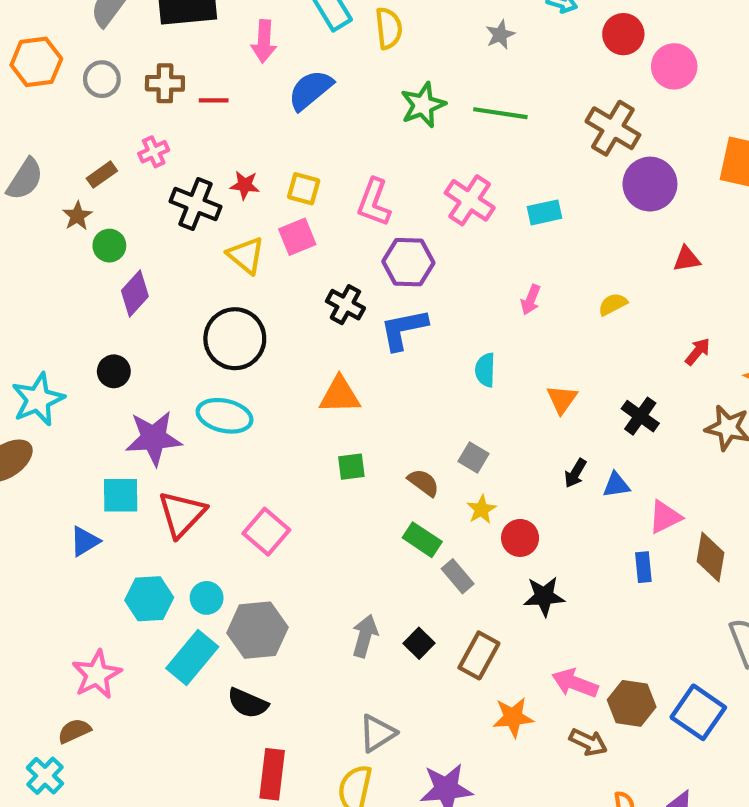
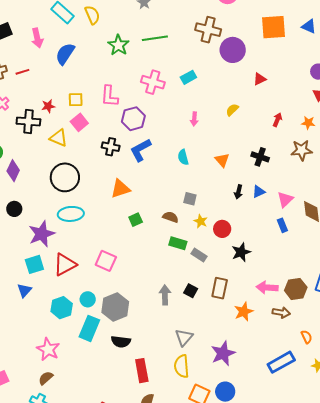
red triangle: (182, 514) -> (65, 265), turned 35

